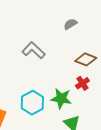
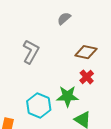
gray L-shape: (33, 50) -> (31, 52), turned 85

